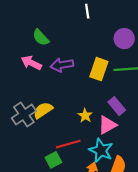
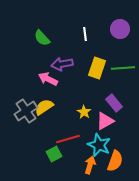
white line: (87, 11) -> (85, 34), moved
purple circle: (124, 39) -> (120, 29), moved
pink arrow: (31, 63) -> (48, 79), moved

